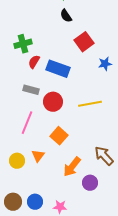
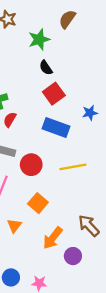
red square: (84, 42) -> (54, 94), moved
blue star: (105, 64) -> (90, 113), moved
blue rectangle: (58, 69) -> (56, 127), moved

